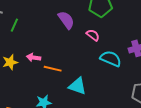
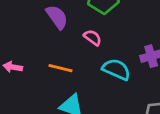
orange line: (53, 69) -> (60, 68), moved

